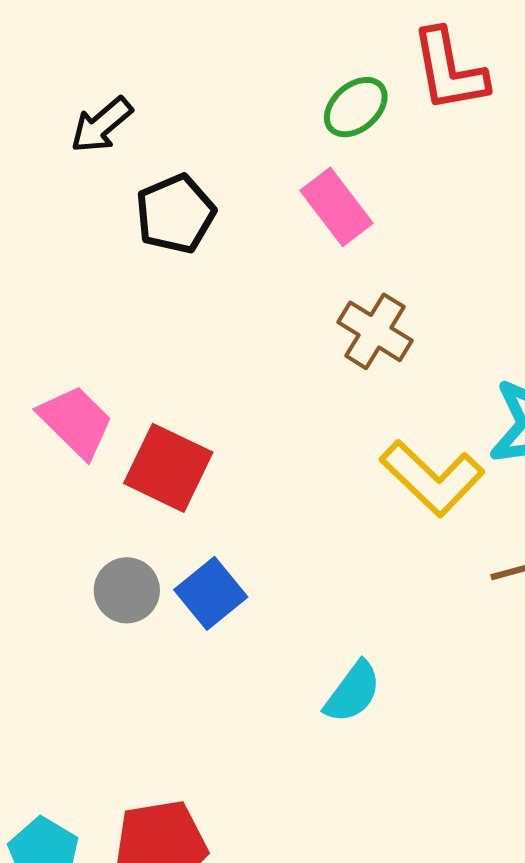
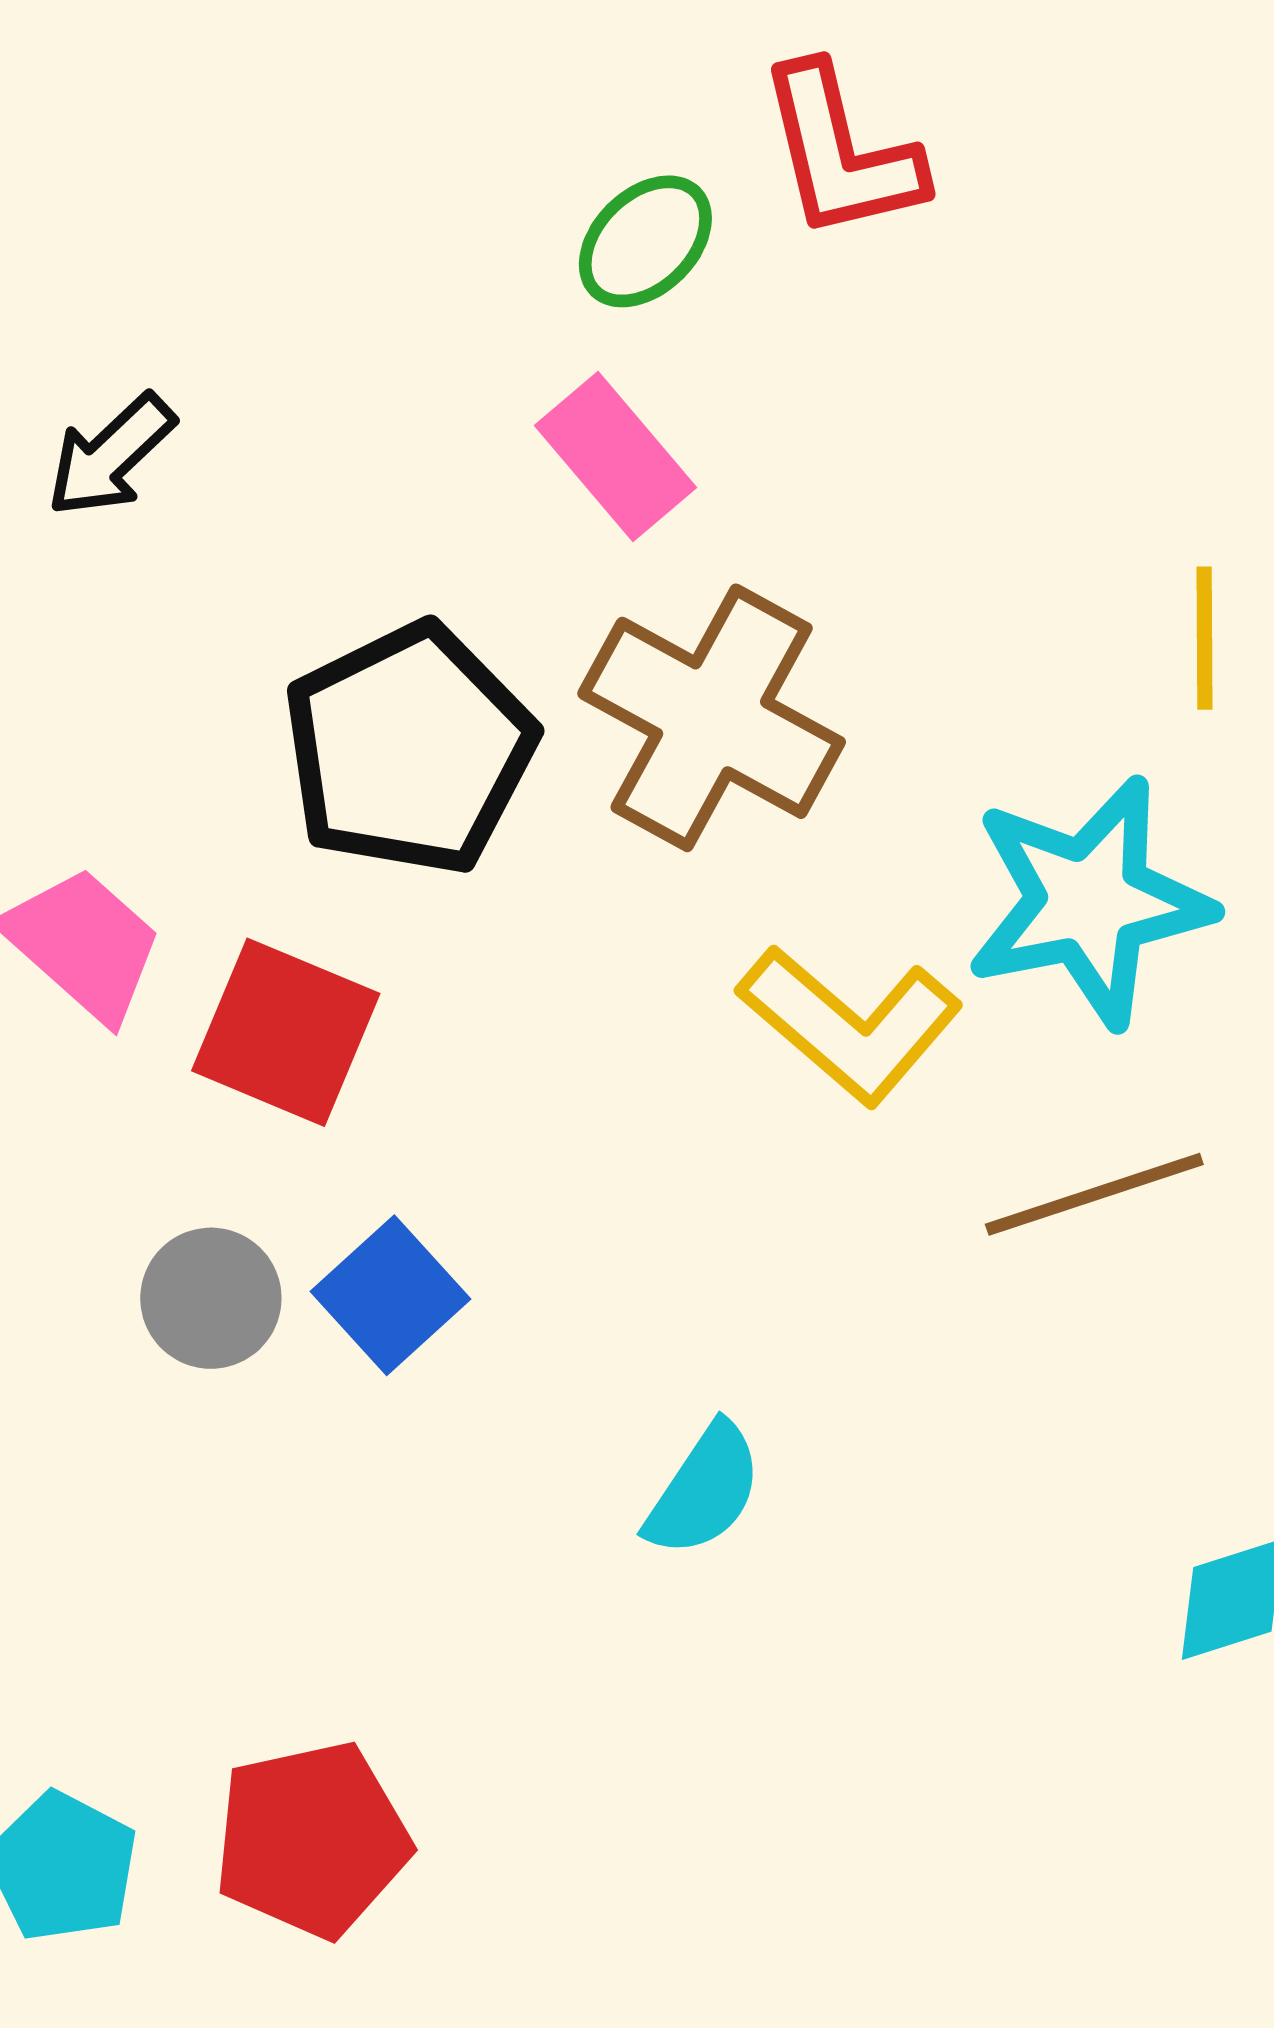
black arrow: (101, 125) -> (111, 455), moved
black pentagon: (175, 214) -> (409, 749), moved, size x1.5
brown cross: (375, 331) -> (712, 718), size x1.6

